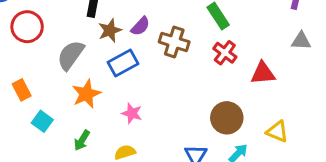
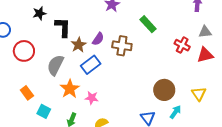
red cross: (225, 53) -> (182, 45), moved
red triangle: (263, 73) -> (205, 55), moved
pink star: (132, 113) -> (92, 98), moved
yellow triangle: (277, 132) -> (199, 94), turned 42

